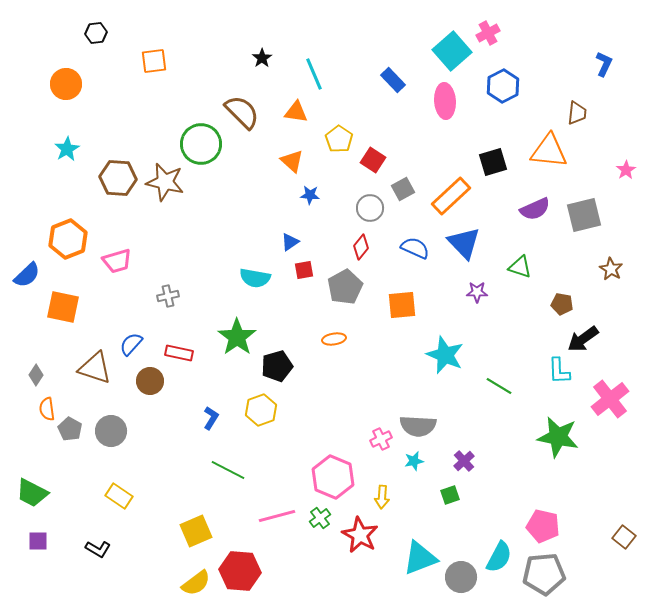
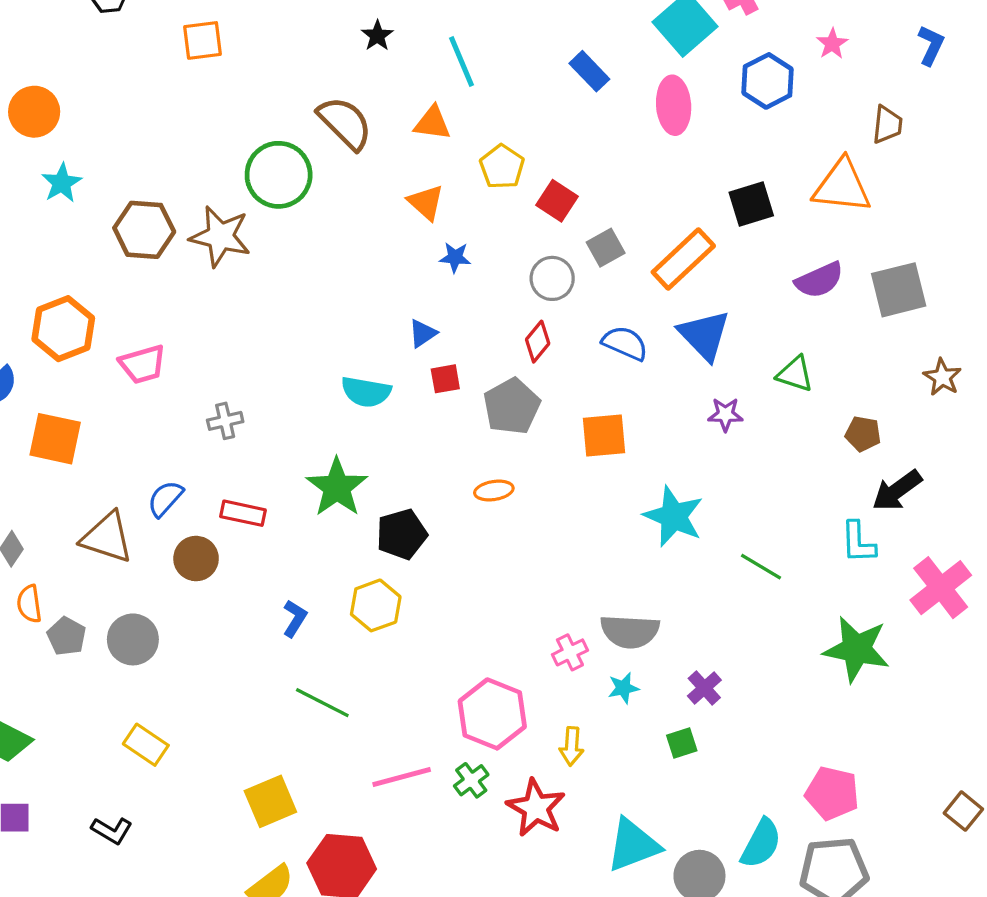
orange circle: (66, 84) -> (34, 112), moved
pink star: (626, 170) -> (832, 44), moved

